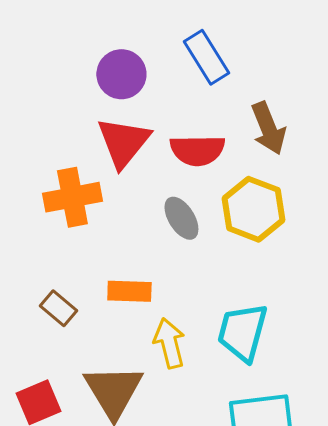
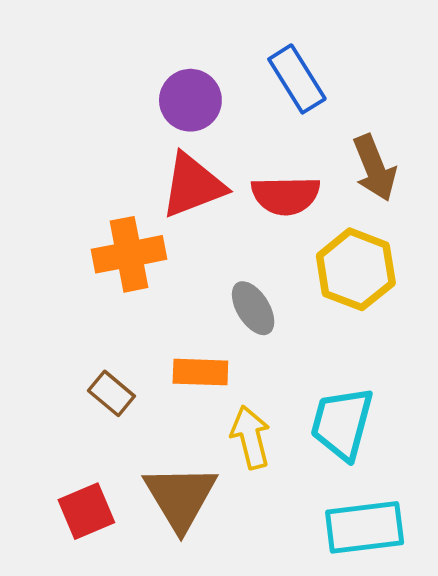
red triangle: (123, 142) -> (193, 185), turned 30
gray ellipse: (181, 218) -> (253, 308), moved

